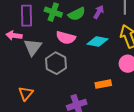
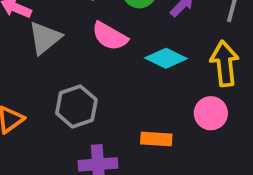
gray hexagon: (56, 63) -> (76, 106), moved

